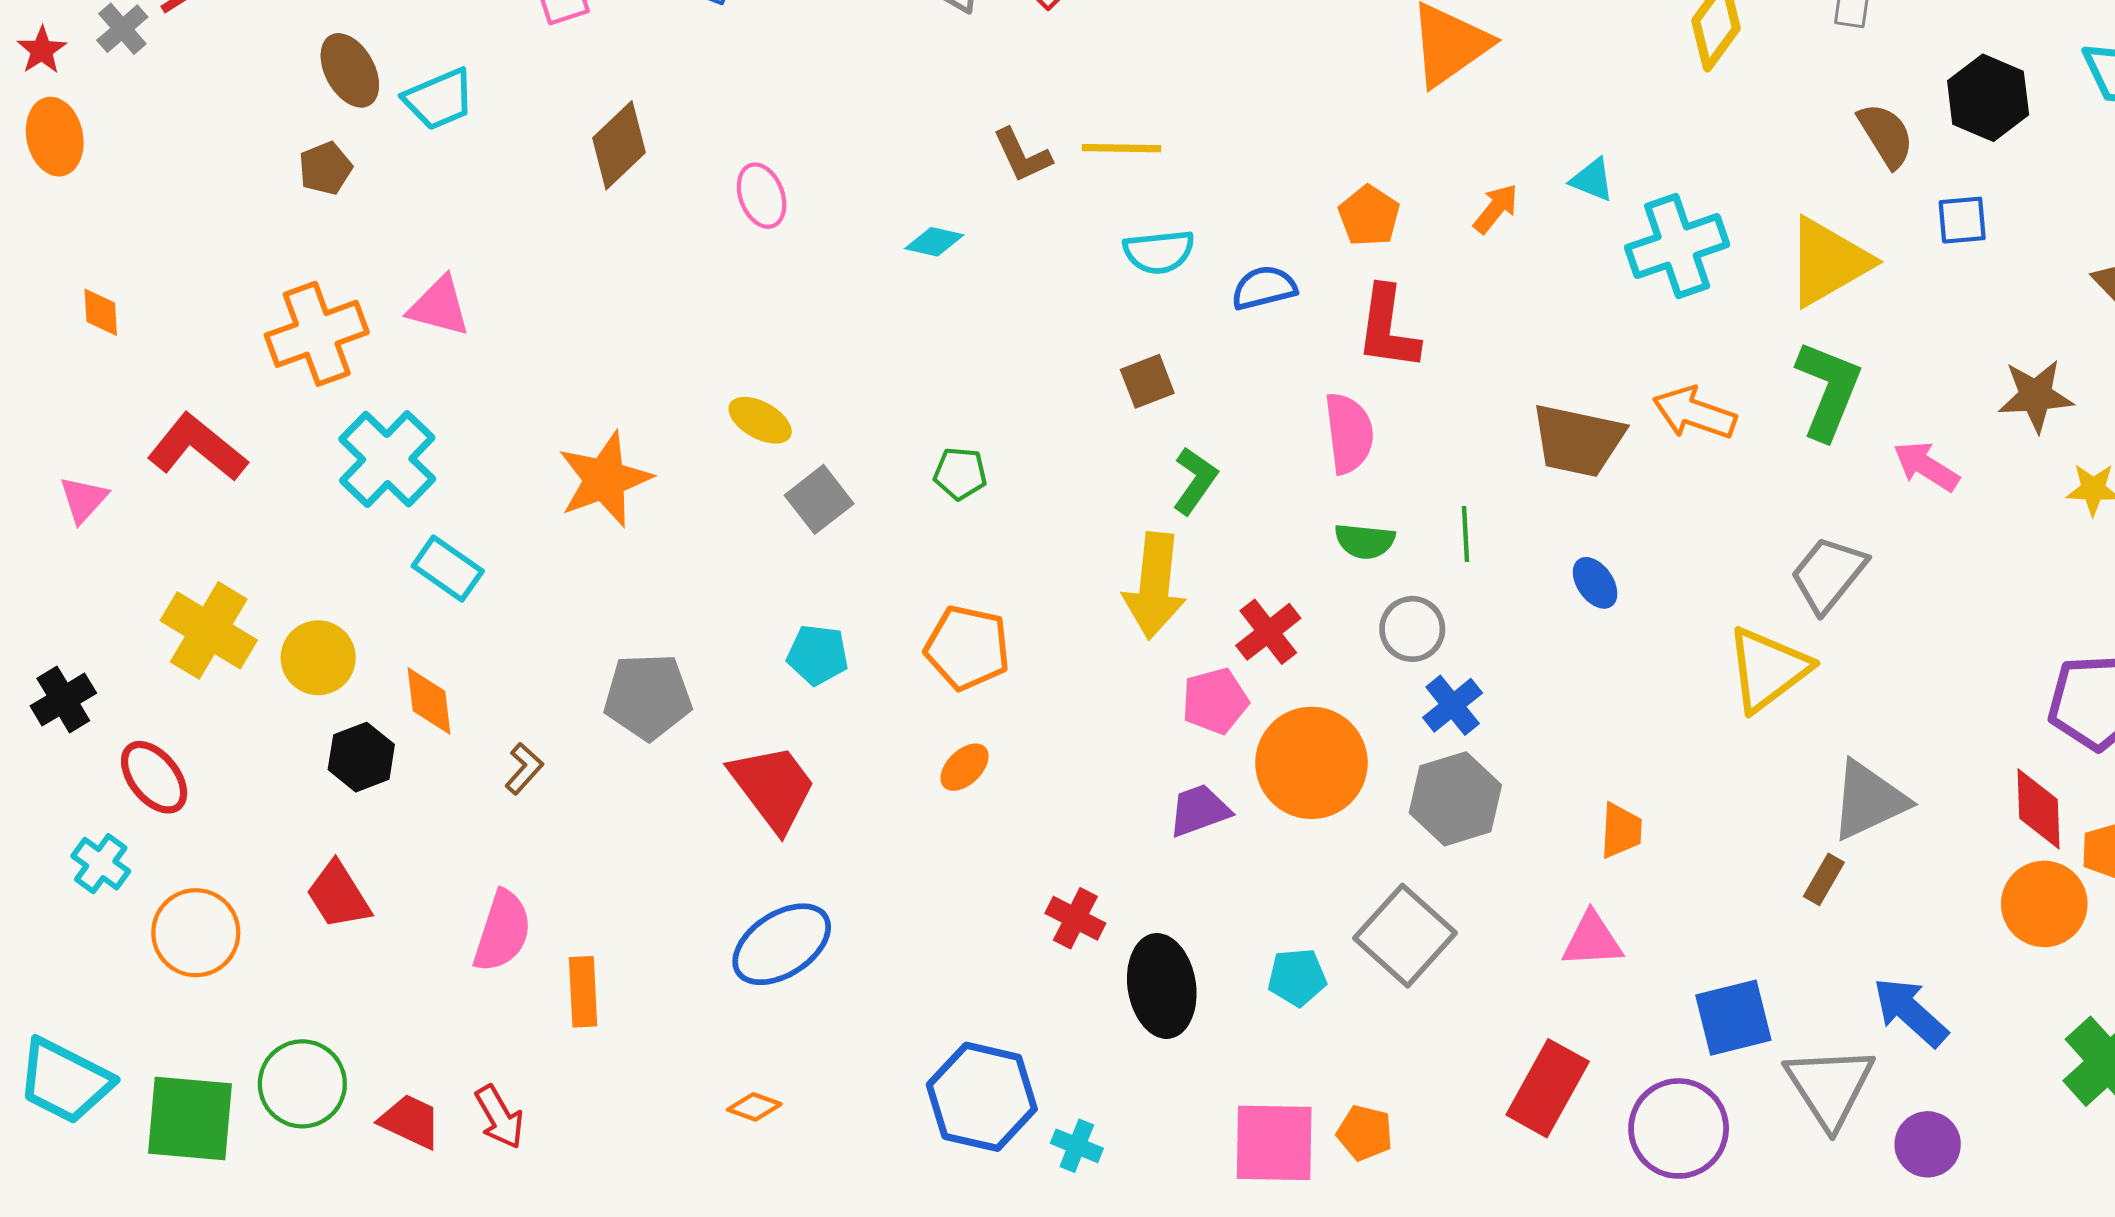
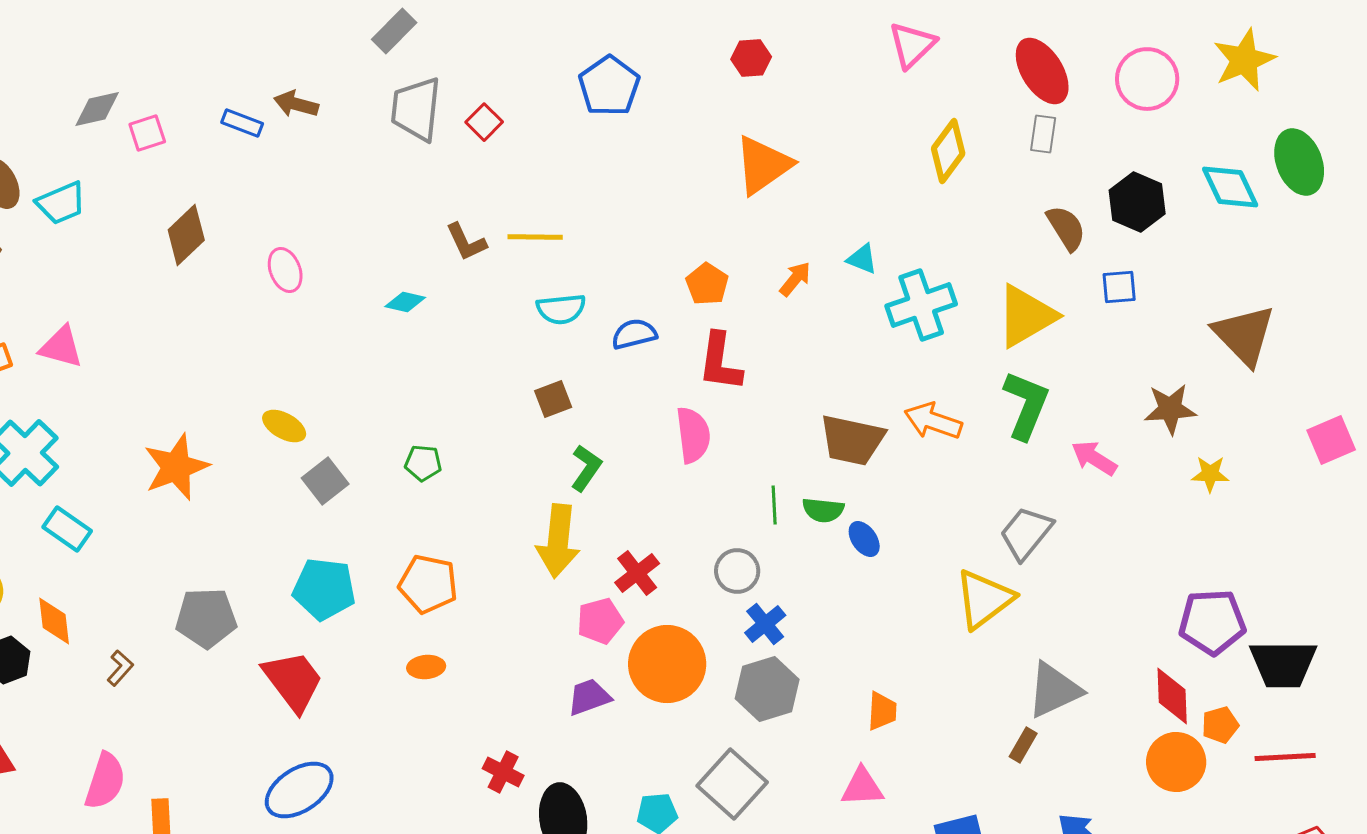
green semicircle: (1365, 541) -> (823, 510), moved
cyan pentagon: (818, 655) -> (324, 589), size x1.5
orange ellipse: (965, 767) -> (426, 667), turned 39

